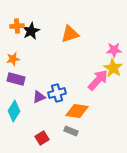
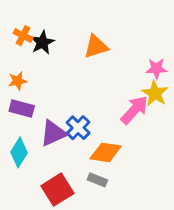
orange cross: (17, 26) -> (23, 36), turned 32
blue cross: (57, 93) -> (78, 128), turned -30
purple triangle: (39, 97) -> (53, 133), size x1.5
red square: (42, 138) -> (57, 190), size x1.6

